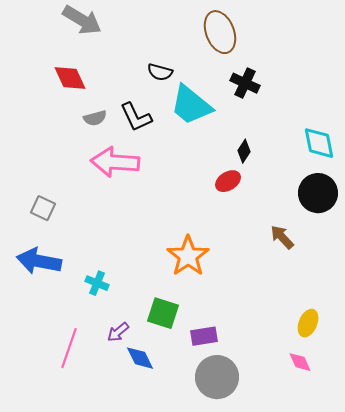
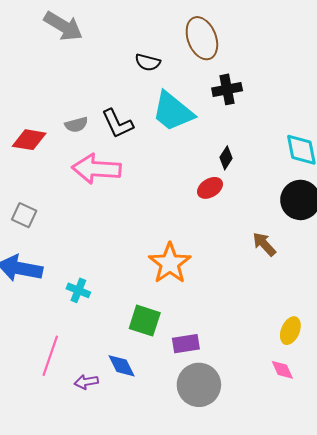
black semicircle: (160, 72) -> (148, 62), moved
red diamond: (70, 78) -> (29, 140), moved, turned -56
black cross: (245, 83) -> (227, 89), turned -36
purple arrow: (118, 332) -> (86, 382), moved, turned 30

